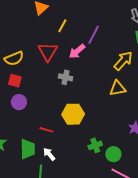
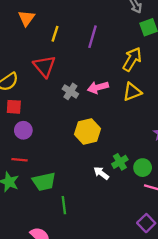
pink arrow: (77, 51) -> (98, 87), moved, turned 36
gray cross: (65, 77) -> (70, 91), turned 32
red line: (46, 130) -> (19, 160), moved
green trapezoid: (28, 149) -> (44, 182), turned 90
white arrow: (49, 154) -> (101, 173), moved

